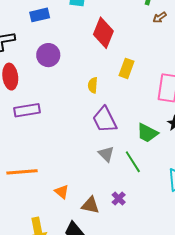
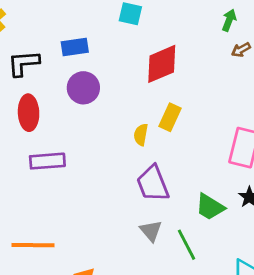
blue rectangle: (40, 15) -> (75, 47), moved
red diamond: (103, 33) -> (162, 64), turned 40
yellow rectangle: (126, 68) -> (170, 117), moved

